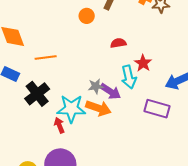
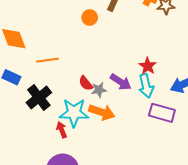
red semicircle: (118, 43) -> (86, 83), moved, turned -119
cyan arrow: (129, 77) -> (146, 86), moved
purple arrow: (110, 91) -> (121, 82), moved

